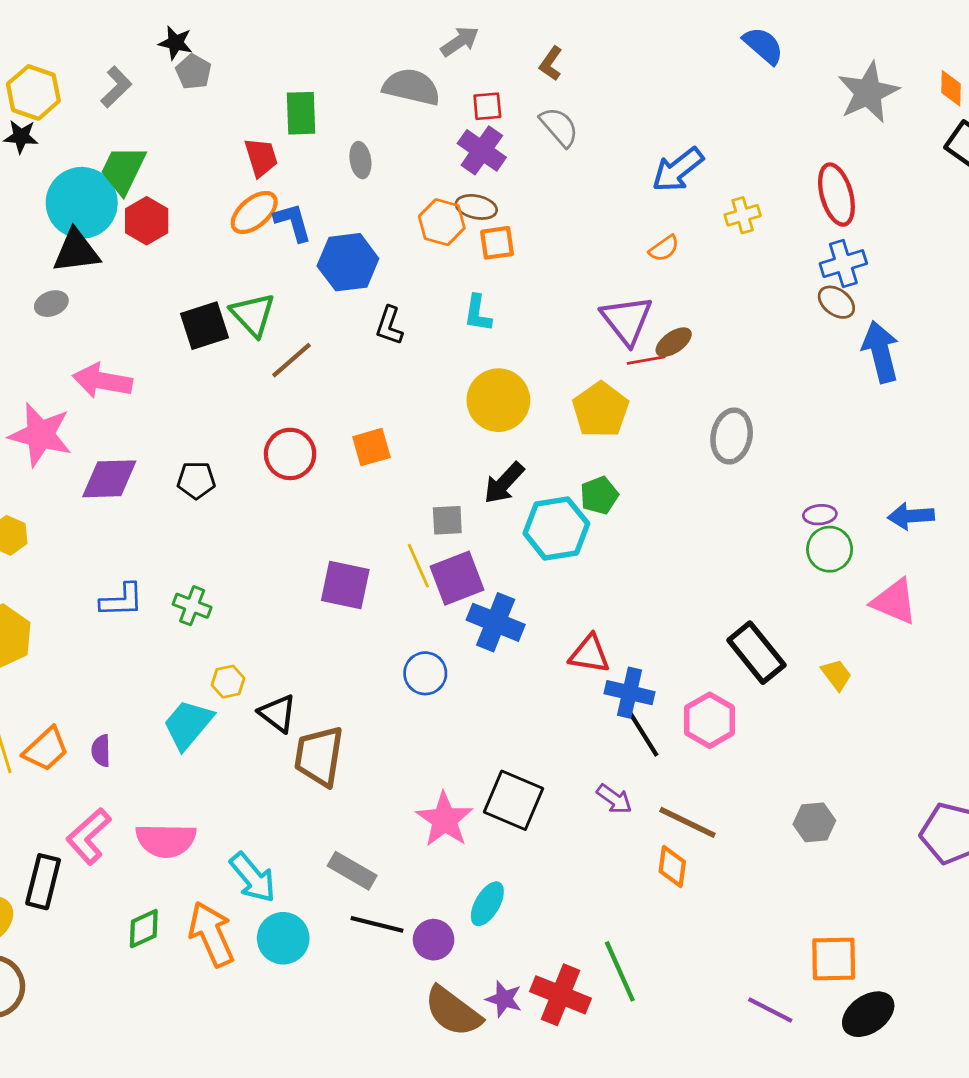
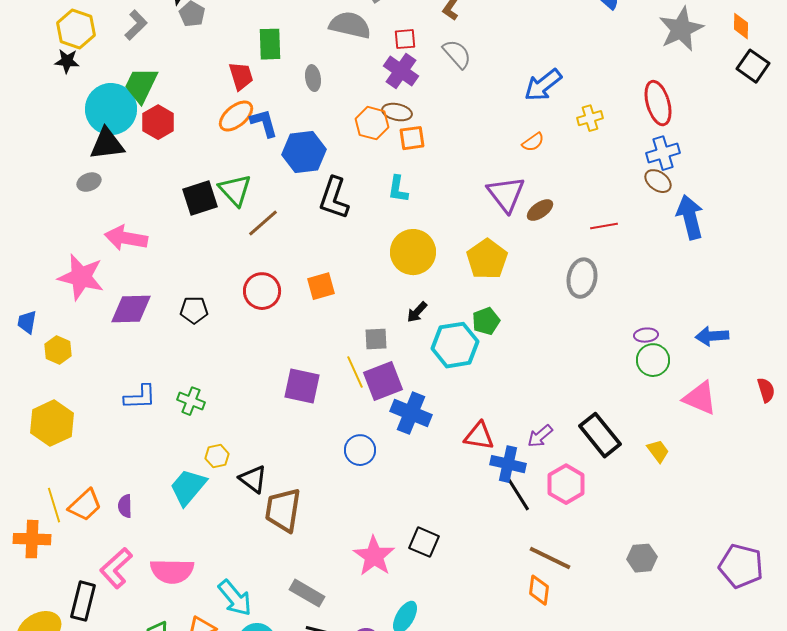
black L-shape: (389, 326) -> (334, 198), size x1.5
red line: (646, 360) -> (604, 226), moved
black arrow: (504, 483) -> (417, 312), size x0.7
purple arrow: (614, 799) -> (540, 436), moved, turned 104
black square: (514, 800) -> (424, 542), size x0.7

